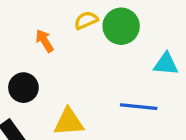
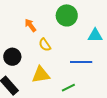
yellow semicircle: (86, 20) -> (45, 45), moved, turned -96
orange arrow: (44, 41) -> (30, 25), moved

